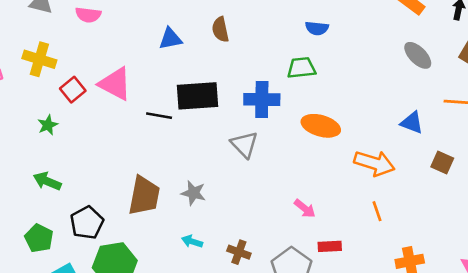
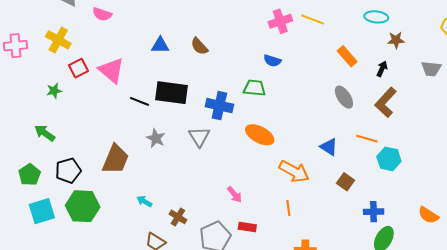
brown semicircle: (220, 29) -> (199, 46), turned -42
gray star: (193, 193) -> (156, 138), moved

